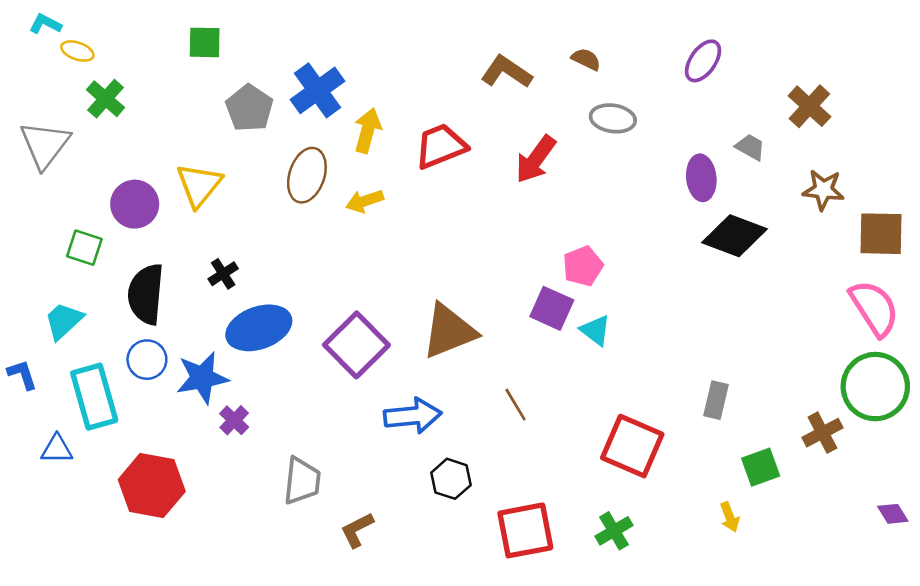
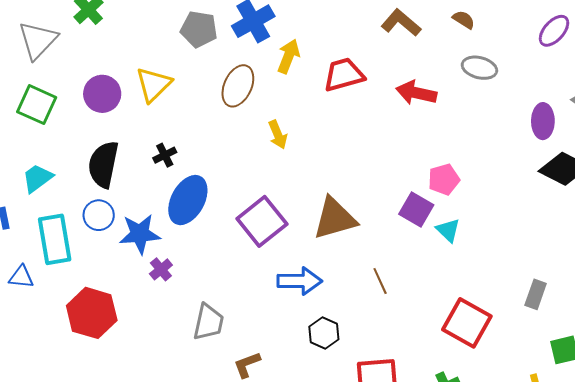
gray pentagon: (249, 108) -> (199, 29), turned -30
red arrow: (536, 159) -> (416, 93), turned 60
yellow arrow: (365, 201) -> (278, 135), moved, turned -100
green square: (84, 248) -> (37, 105), moved, size x1.4
blue ellipse: (259, 328) -> (188, 200), turned -48

